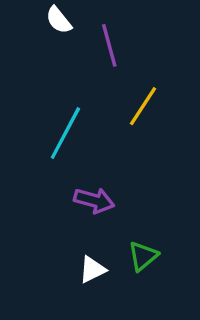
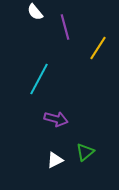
yellow line: (143, 106) -> (98, 48), moved

